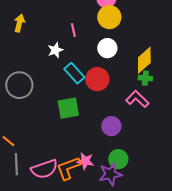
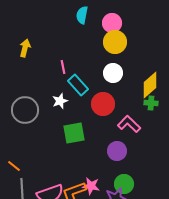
pink line: (73, 30) -> (63, 67), moved
white star: (55, 50) -> (60, 101), moved
cyan rectangle: (74, 73) -> (78, 85), moved
pink L-shape: (137, 99) -> (129, 124), moved

